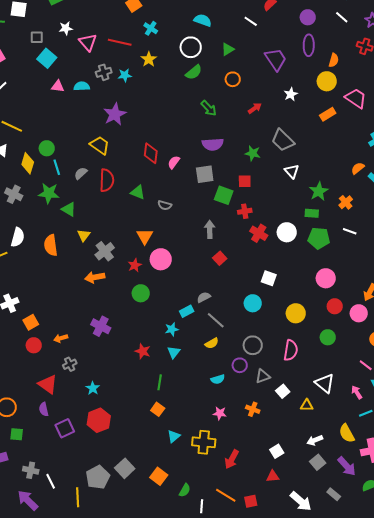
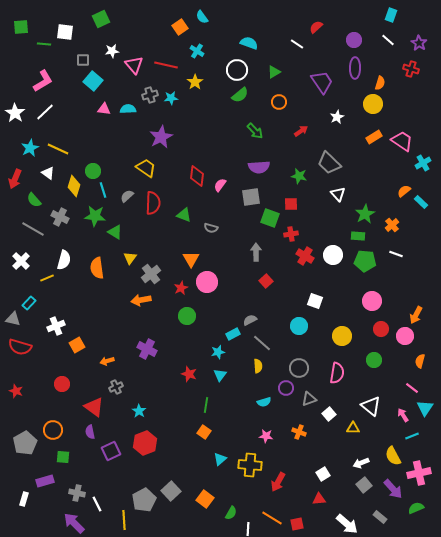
pink trapezoid: (356, 98) -> (402, 141), moved
yellow semicircle: (212, 343) -> (258, 366), turned -64
red circle: (34, 345) -> (62, 384), moved

